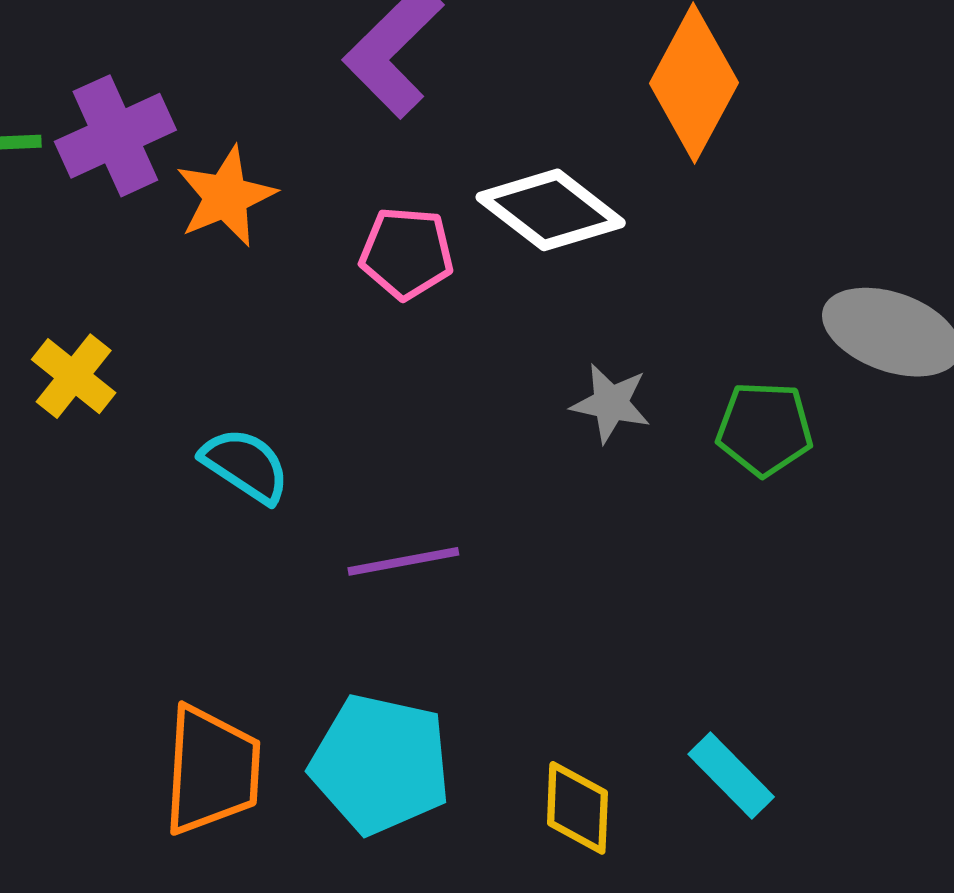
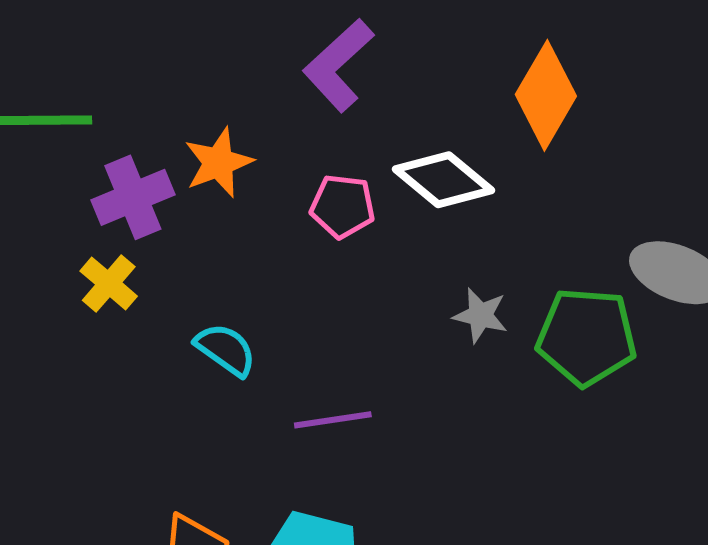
purple cross: (115, 136) -> (133, 197), moved
green pentagon: (765, 429) -> (586, 337), size x1.5

